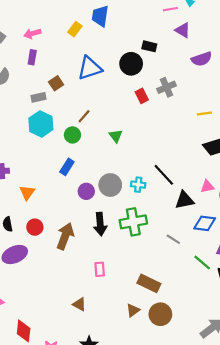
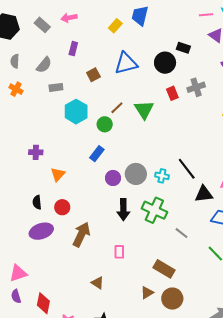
pink arrow: (32, 34) -> (69, 18), moved
gray rectangle: (38, 97) -> (56, 87), moved
green triangle: (116, 136) -> (144, 110), moved, size x1.5
green cross: (133, 222) -> (154, 210), turned 30
brown arrow: (65, 236) -> (81, 234), moved
gray line: (173, 239) -> (181, 233), moved

